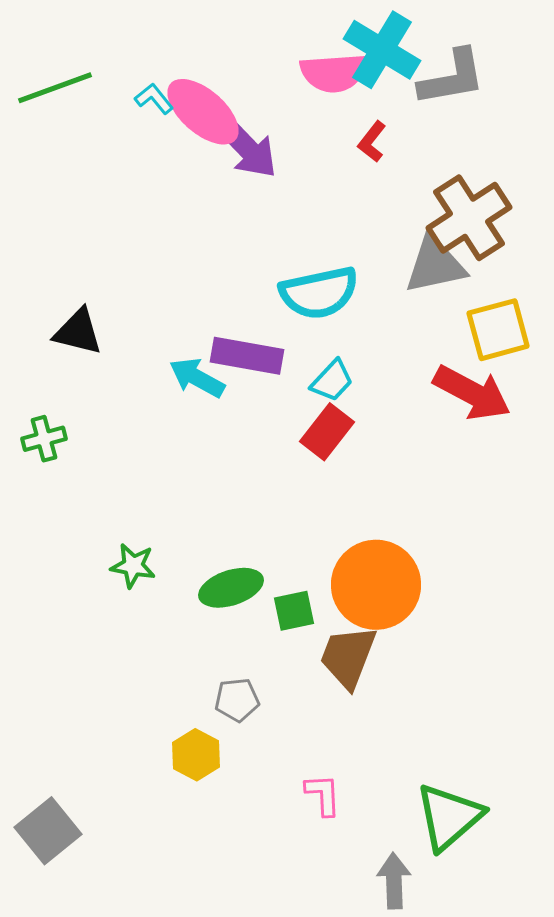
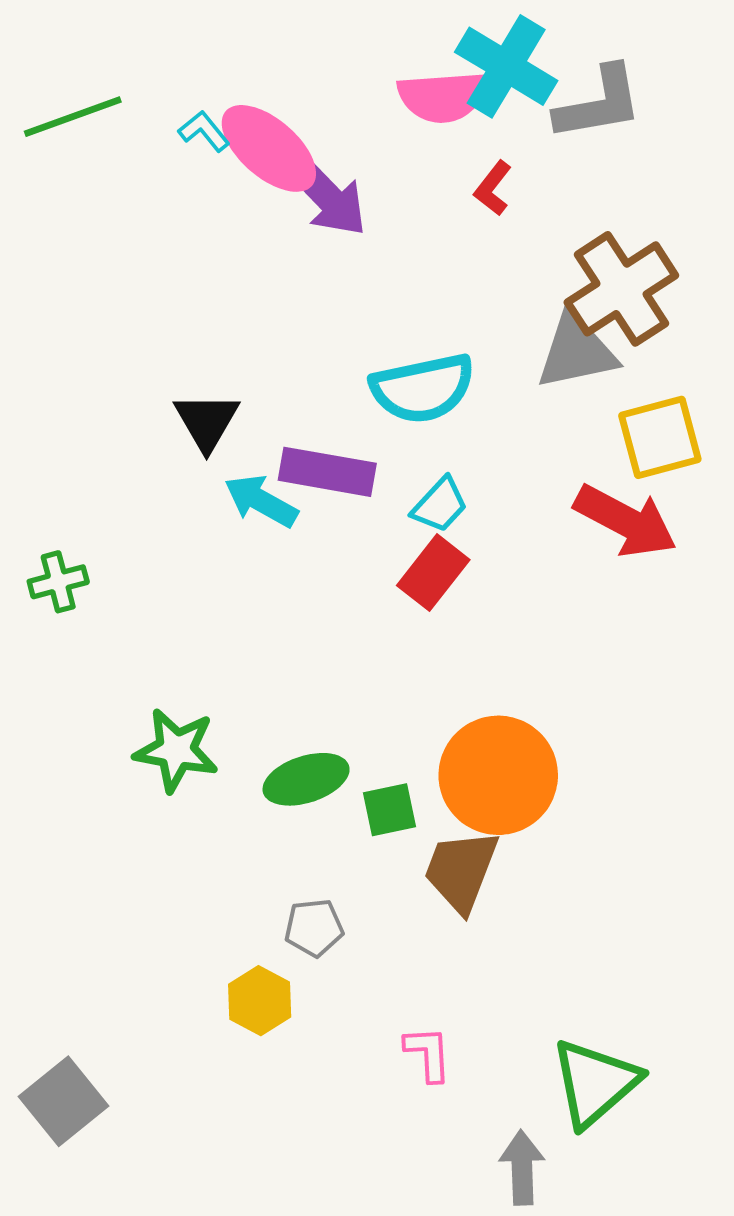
black triangle: (78, 332) -> (207, 421), moved, turned 46
green star: (133, 566) -> (176, 750), size x1.4

